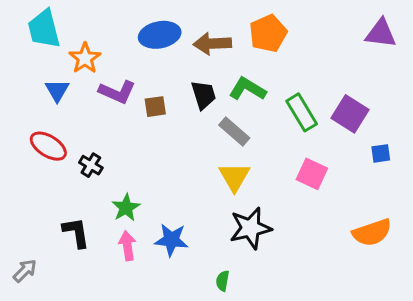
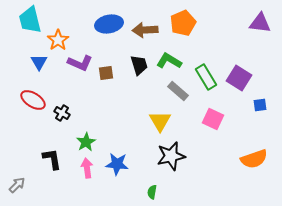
gray rectangle: (234, 131) -> (178, 91), moved

